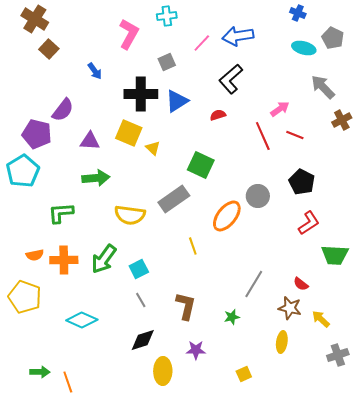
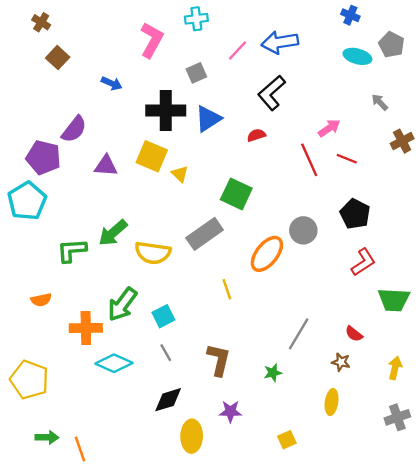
brown cross: (35, 19) -> (41, 22), size x0.6
blue arrow: (95, 71) -> (112, 83), turned -30
gray arrow: (323, 87) -> (380, 102), size x0.6
green arrow: (96, 178) -> (113, 233), moved, turned 144
orange cross: (64, 260) -> (86, 328), moved
yellow pentagon: (25, 297) -> (29, 380), moved
brown star: (290, 308) -> (341, 362), size x0.7
yellow arrow: (321, 319) -> (395, 368), moved, turned 60
cyan diamond: (82, 320) -> (114, 363), moved

